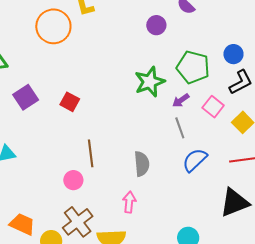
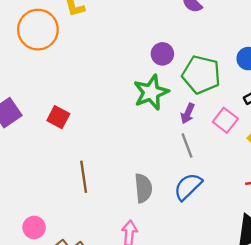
purple circle: (156, 25) -> (162, 54), moved
purple arrow: (181, 100) -> (188, 113), turned -30
blue semicircle: (195, 160) -> (188, 187), moved
pink circle: (73, 180) -> (34, 227), moved

